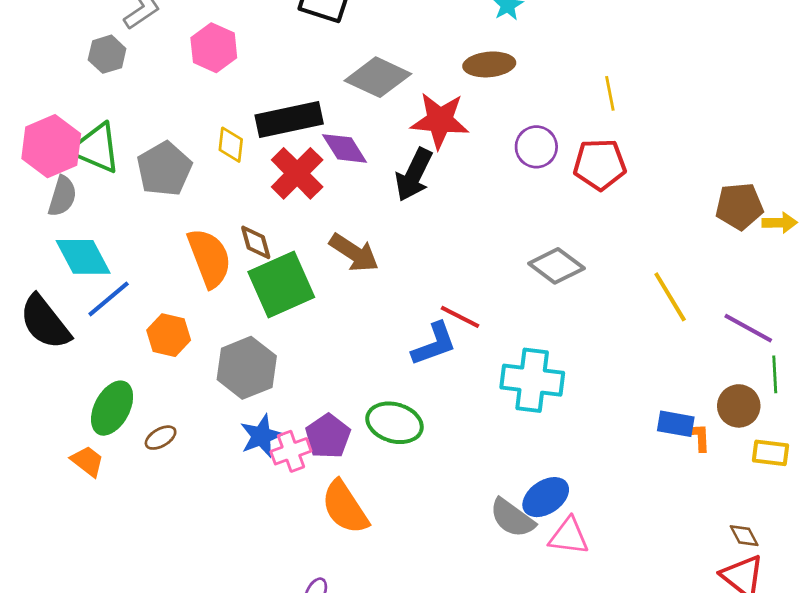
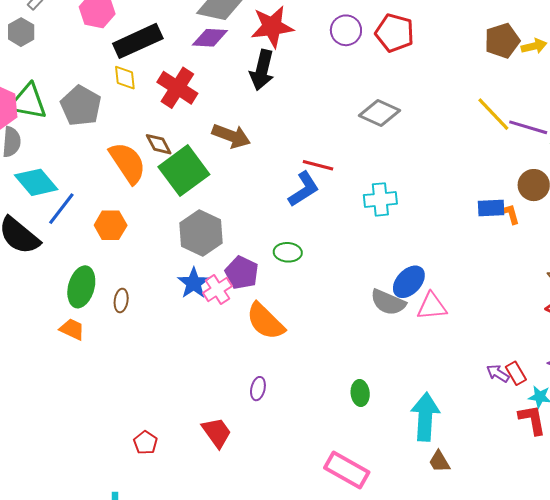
black rectangle: (289, 120) -> (138, 41), moved
purple diamond: (345, 148) -> (210, 38), moved, turned -42
red pentagon: (600, 164) -> (395, 33), turned 30
yellow line: (670, 297) -> (493, 114), moved
gray hexagon: (247, 368) -> (201, 233), moved
cyan cross: (532, 380) -> (380, 199), size x0.7
green ellipse: (395, 423) -> (288, 252), size x0.7
brown ellipse: (161, 438) -> (121, 300), turned -40

